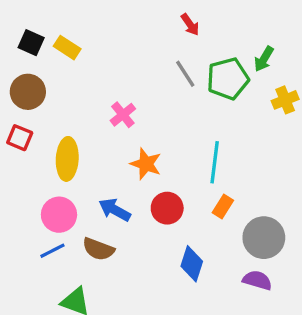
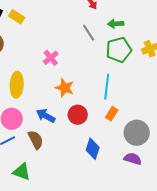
green arrow: (264, 59) -> (116, 24), moved, turned 56
green pentagon: (228, 79) -> (119, 50), moved
brown semicircle: (98, 249) -> (36, 140), turned -138

